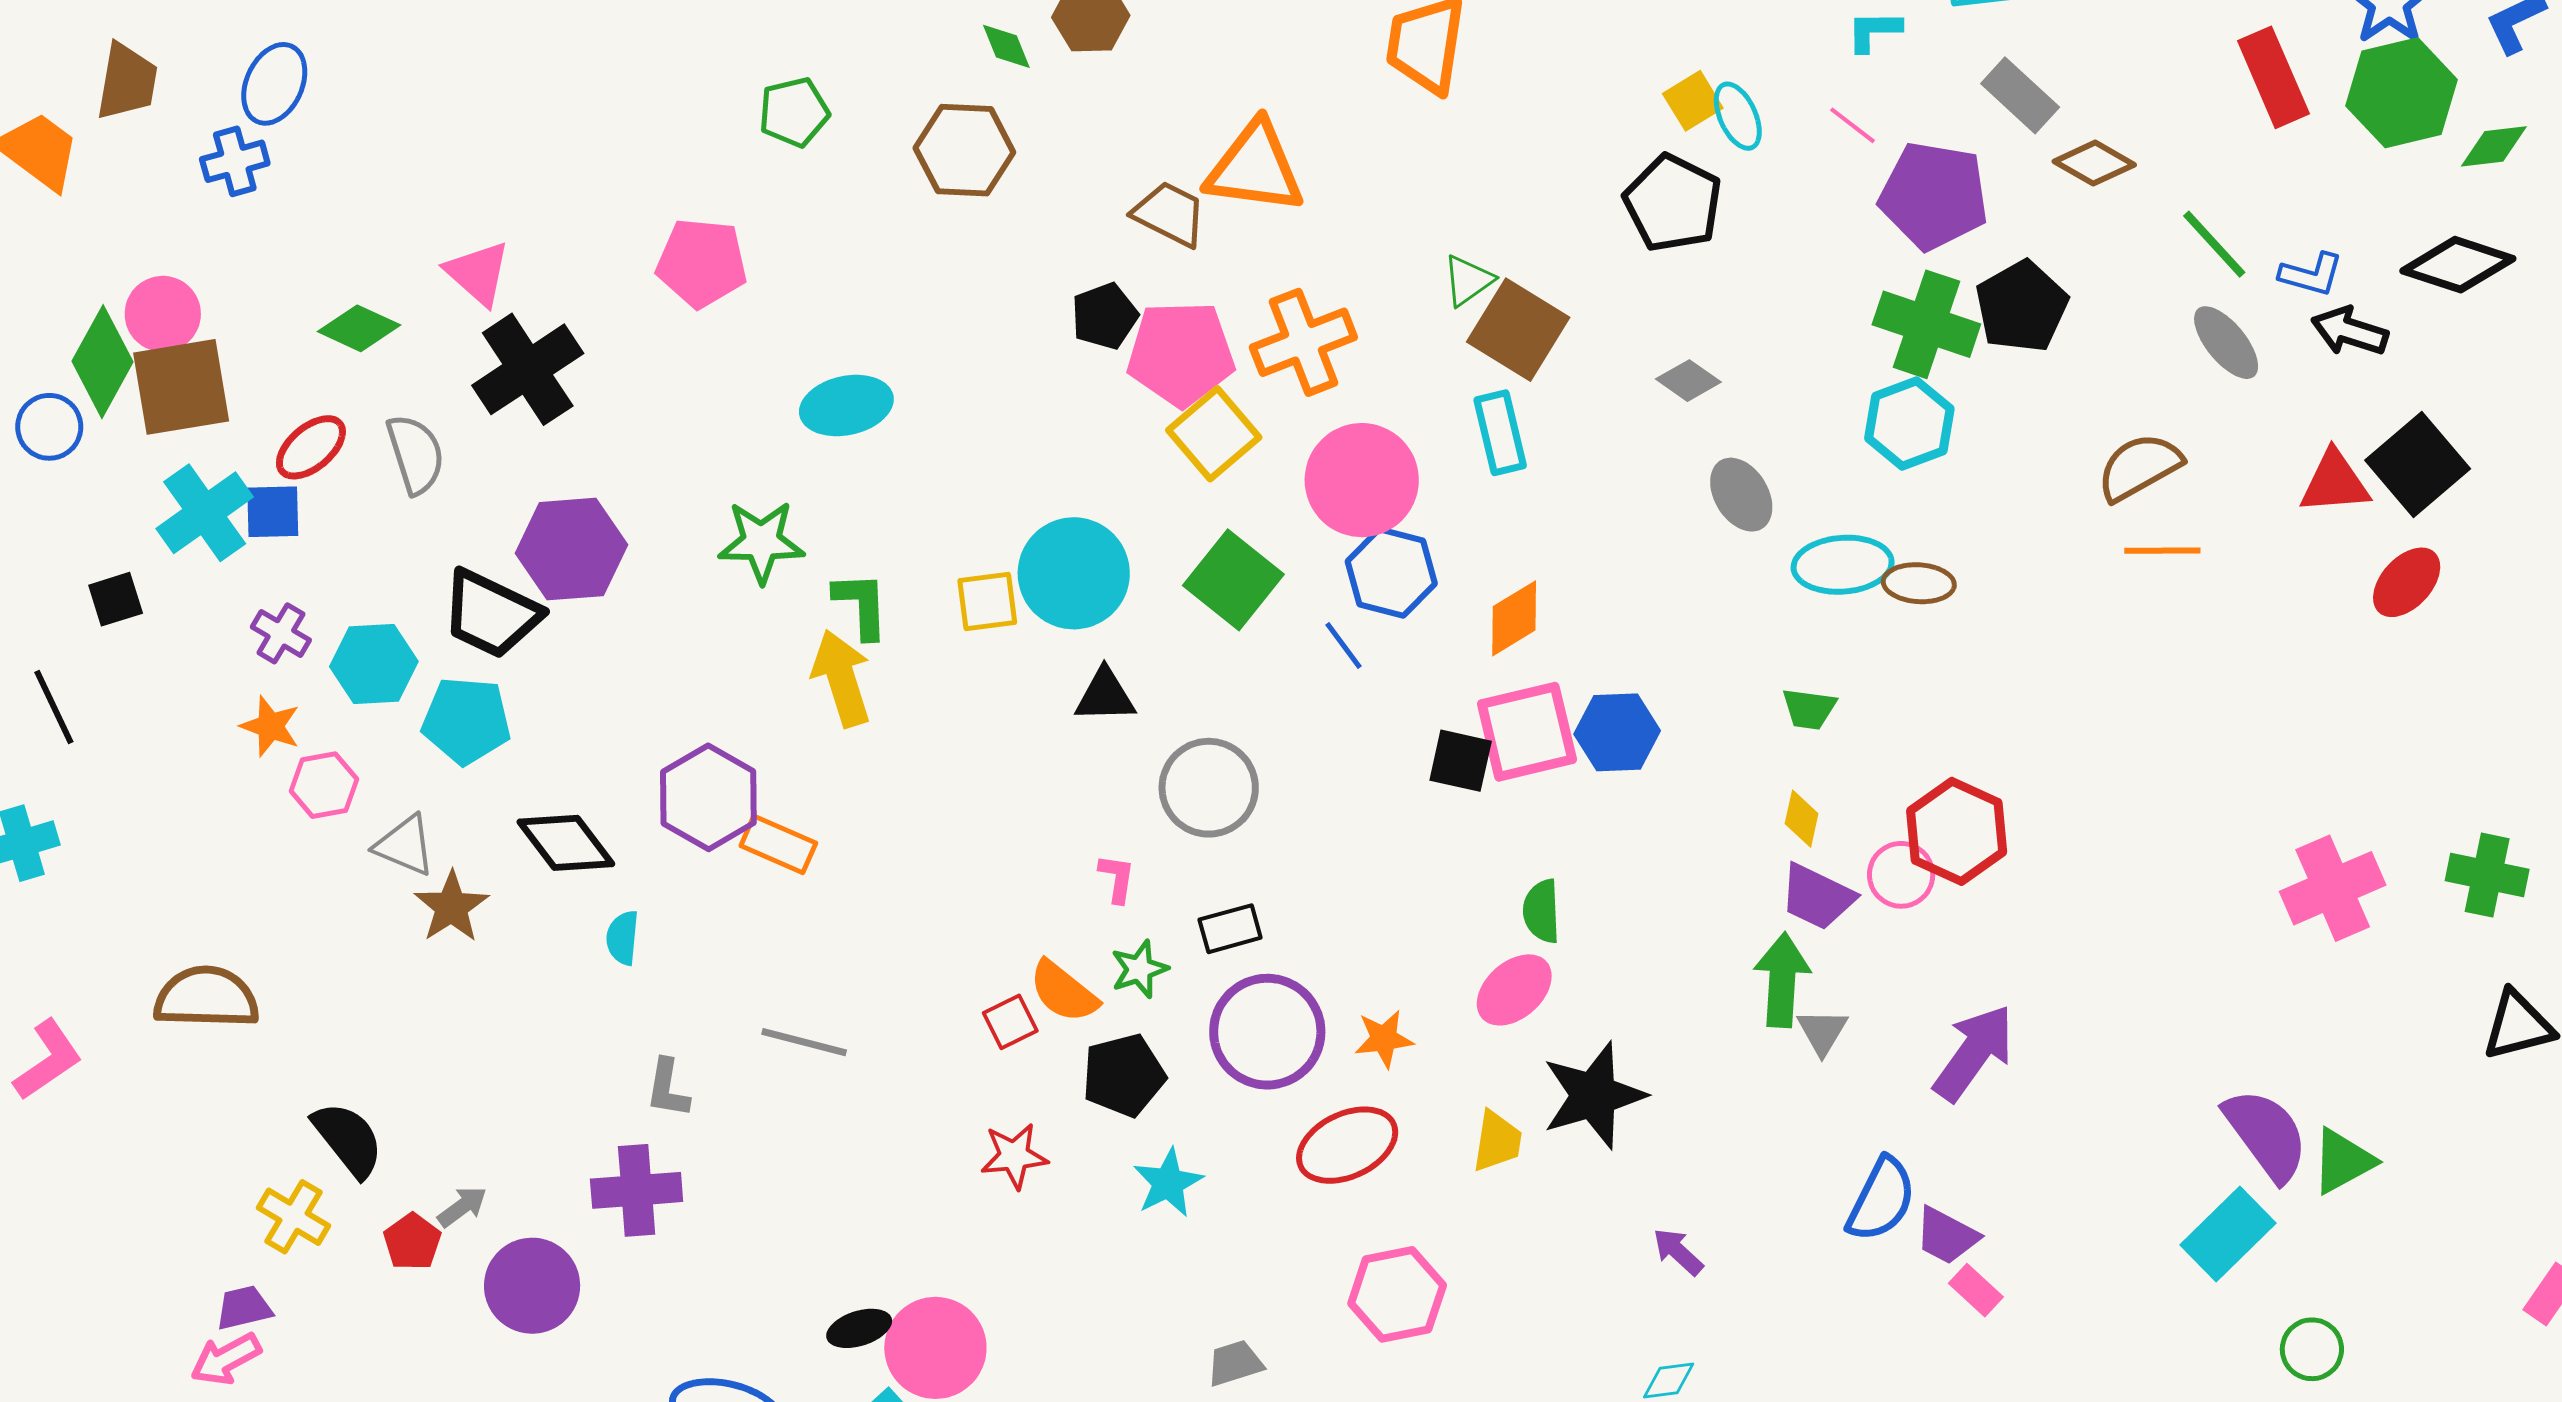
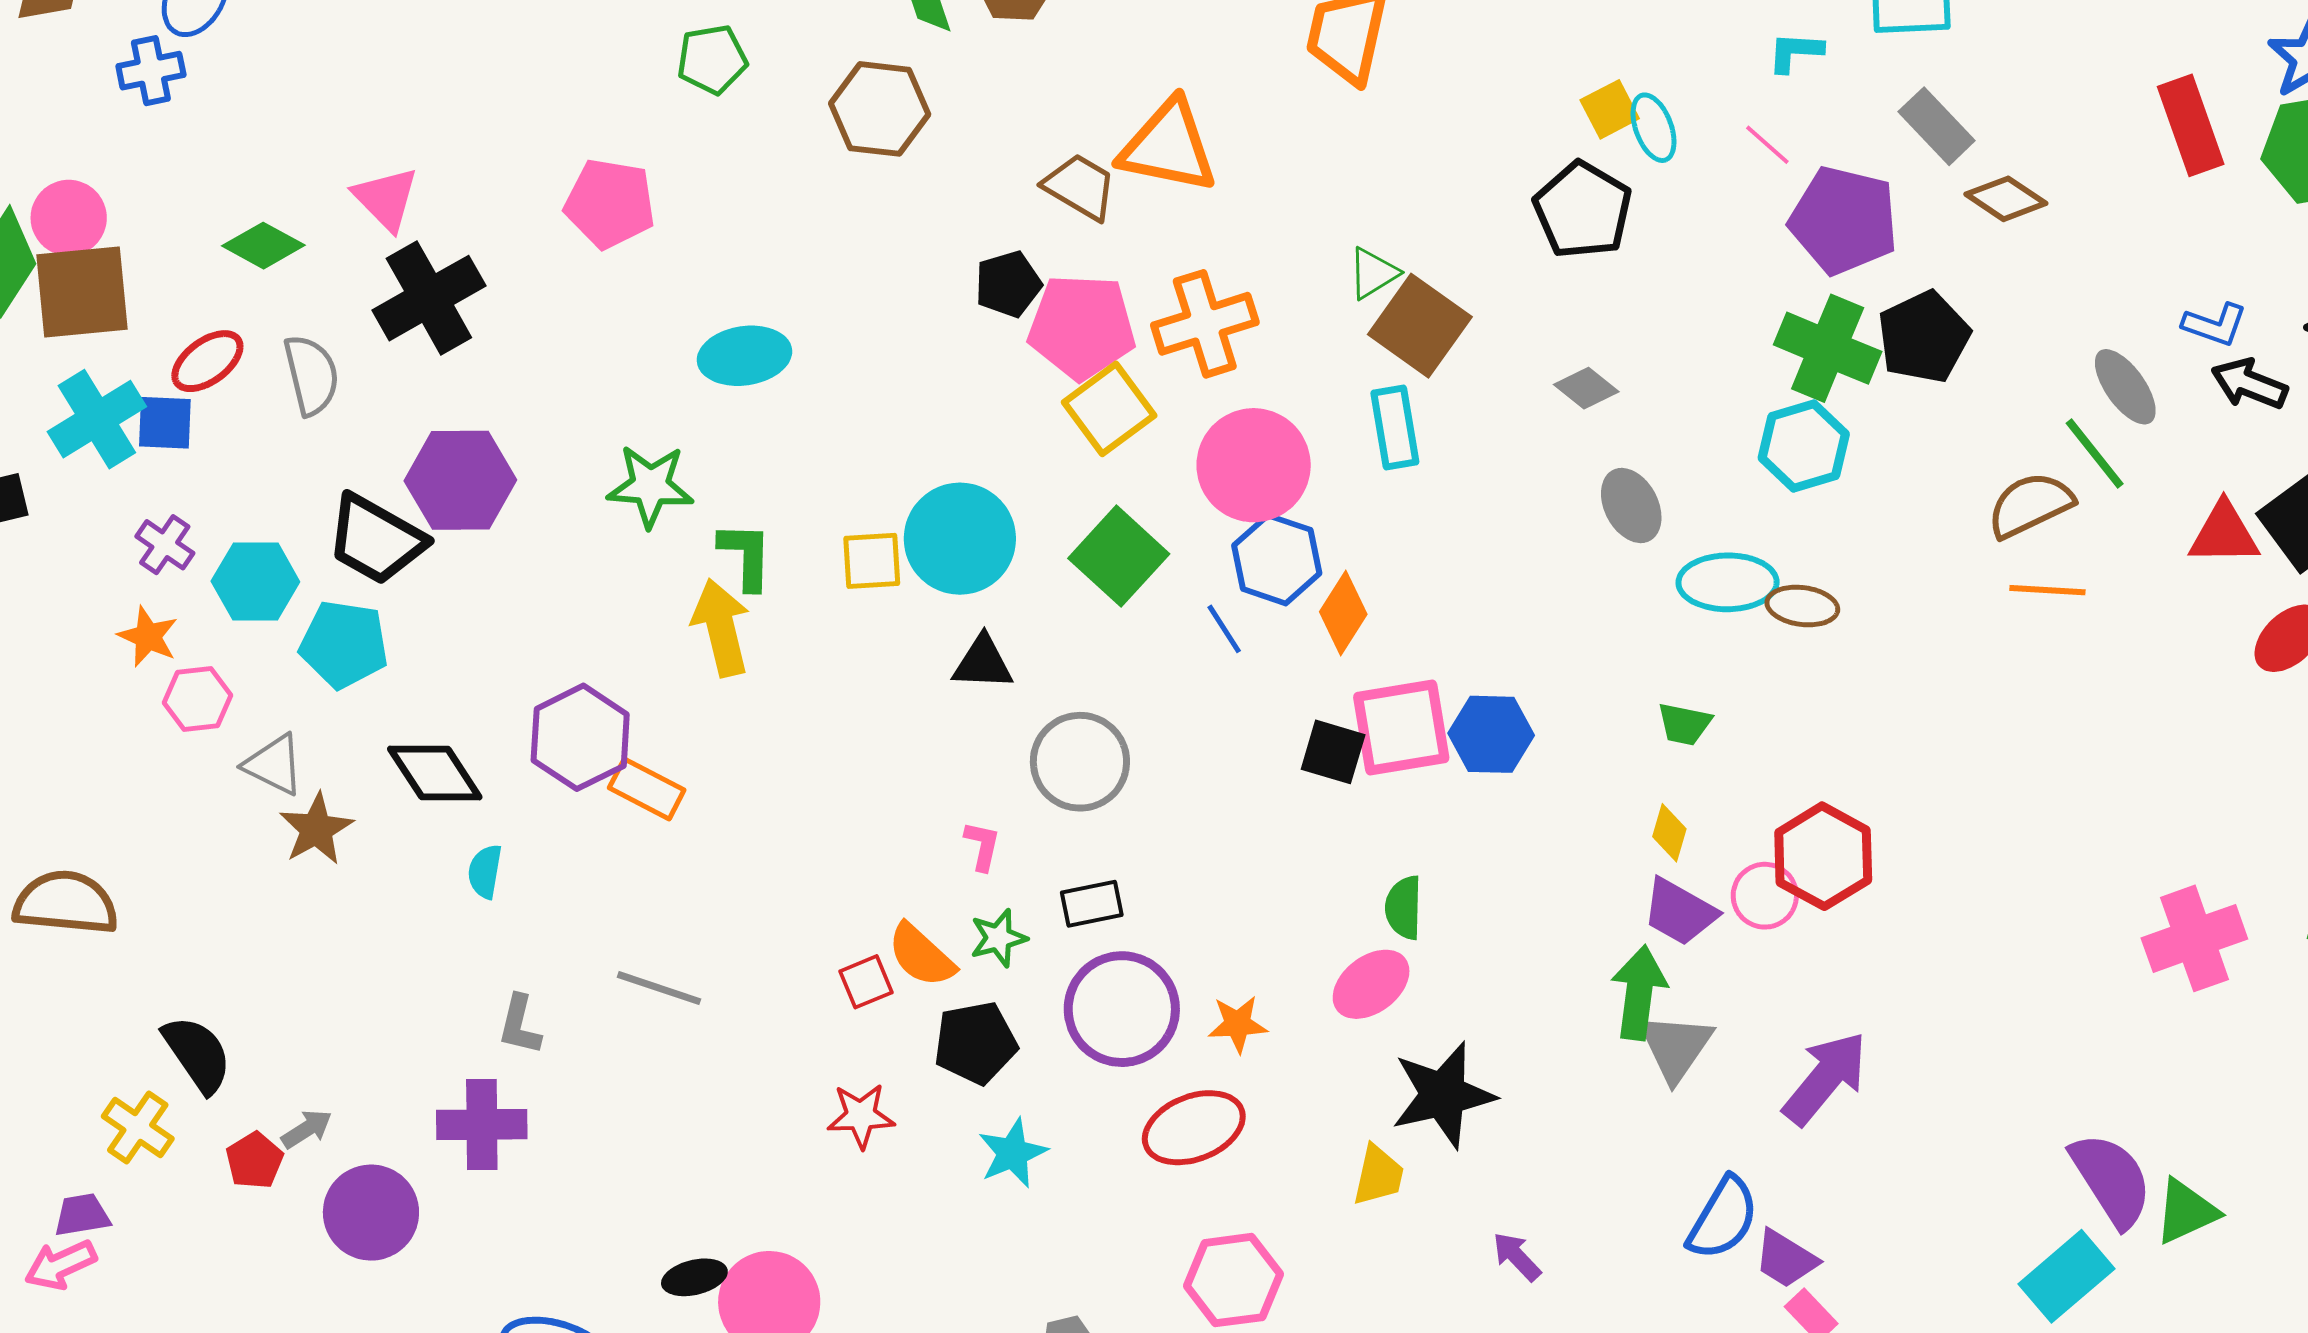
green line: (2214, 244) -> (2095, 454), moved
orange diamond: (1514, 618) -> (1343, 613), moved, turned -30
gray triangle: (1822, 1032) -> (1675, 1047), size x1.5
yellow trapezoid: (1497, 1141) -> (1378, 1175), moved

